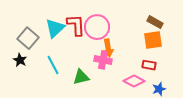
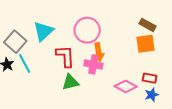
red L-shape: (76, 25) -> (65, 56), moved
cyan line: (53, 65) -> (25, 63), moved
red rectangle: (149, 65) -> (150, 78), moved

